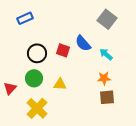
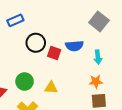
blue semicircle: (83, 43) -> (74, 46), turned -54
black circle: (37, 53) -> (36, 43), moved
cyan arrow: (106, 54) -> (98, 57), turned -136

